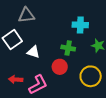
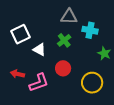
gray triangle: (26, 15) -> (69, 17), moved
green cross: (68, 48) -> (64, 40), moved, turned 32

